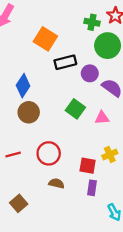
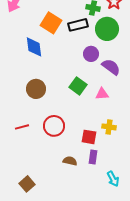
black rectangle: (65, 62) -> (78, 25), moved
blue diamond: (23, 86) -> (34, 47), moved, turned -40
yellow cross: (110, 155) -> (109, 127), turned 32
brown semicircle: (56, 183) -> (70, 161), moved
brown square: (19, 203) -> (27, 184), moved

